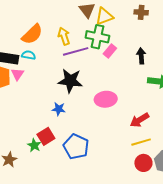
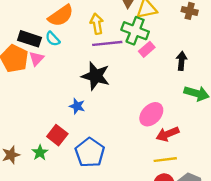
cyan semicircle: (29, 55) -> (53, 39), turned -152
pink ellipse: (106, 99) -> (151, 114), moved, turned -50
red square: (46, 136) -> (57, 135), turned -30
green star: (34, 145) -> (40, 153), moved

